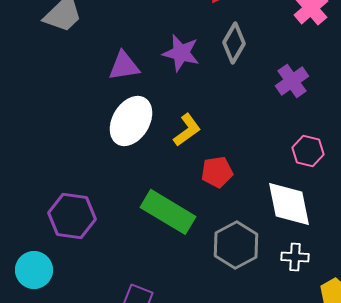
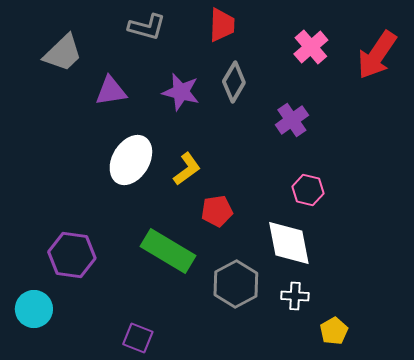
purple triangle: (124, 66) -> (111, 91), moved

